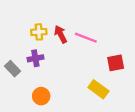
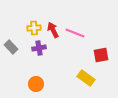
purple cross: (35, 58) -> (39, 48), moved
gray rectangle: (13, 69) -> (11, 47), moved

